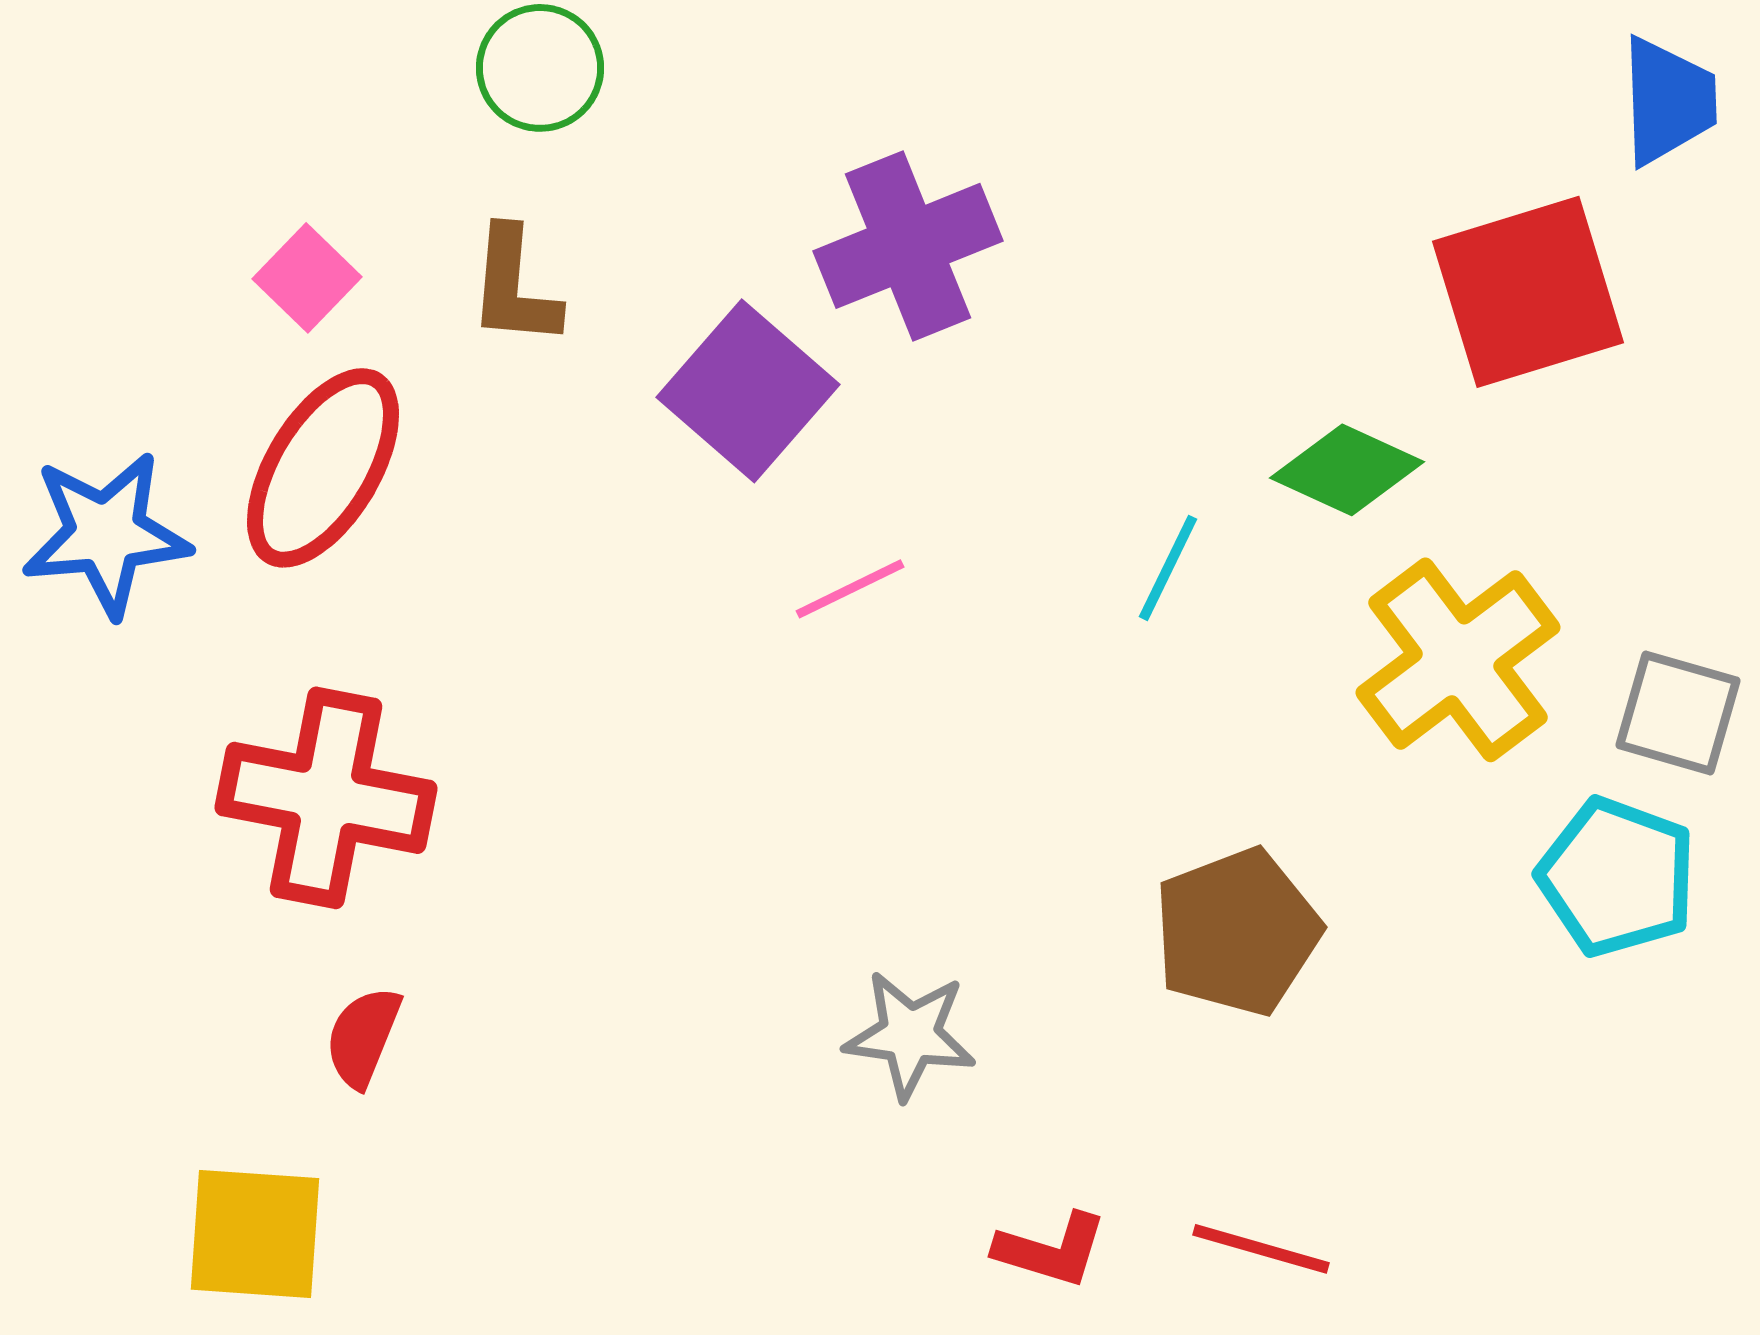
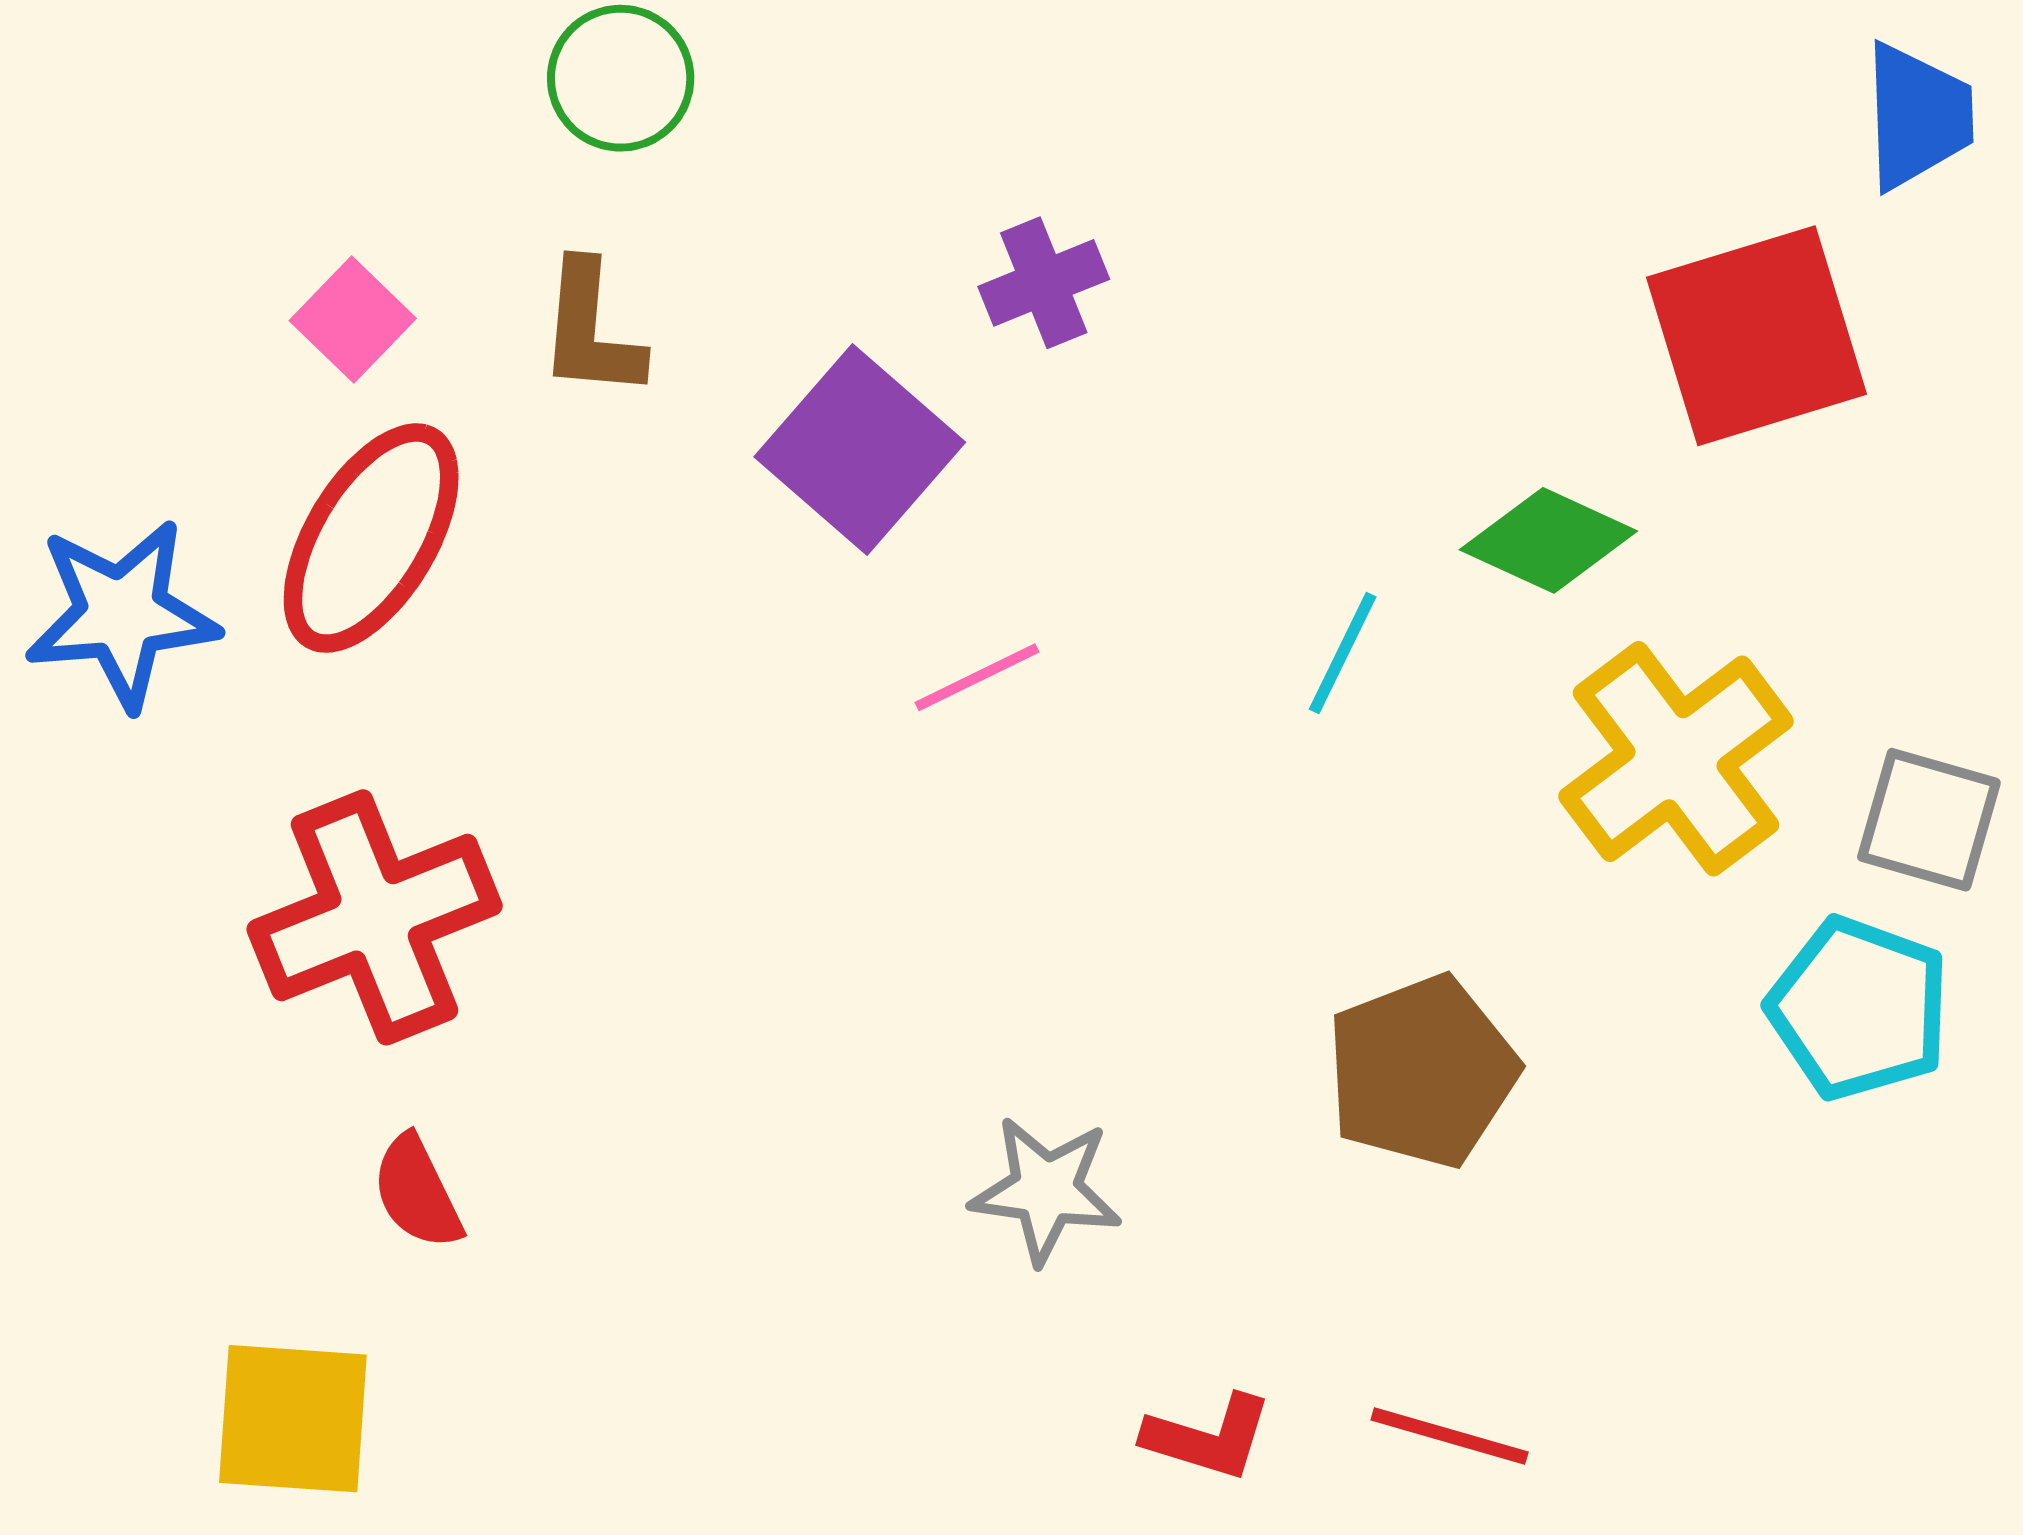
purple cross: (908, 246) -> (1044, 283), size x0.6
red cross: (326, 798) -> (375, 917), turned -33
red semicircle: (363, 1037) -> (417, 1192), turned -48

